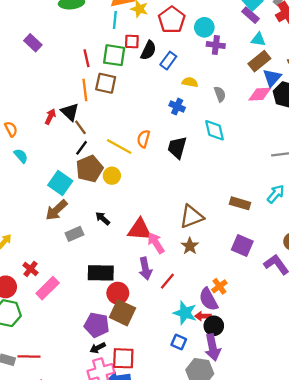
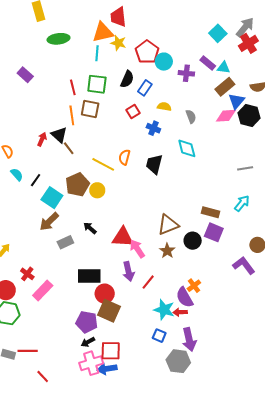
purple rectangle: (250, 15) -> (208, 63), moved
cyan circle: (204, 27) -> (164, 62), moved
red square: (132, 41) -> (133, 111), moved, turned -32
black line: (82, 148) -> (36, 180), moved
purple square: (242, 246) -> (214, 232), moved
black circle: (214, 326) -> (193, 241), moved

